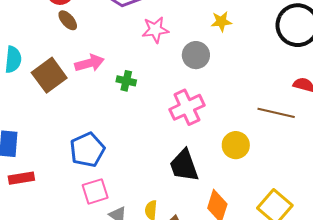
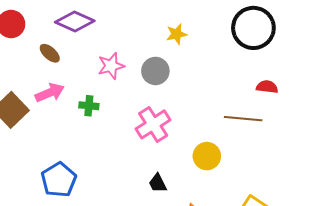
brown ellipse: (68, 20) -> (50, 53), moved
pink star: (155, 30) -> (111, 66), moved
black trapezoid: (184, 166) -> (158, 183), size x0.6

